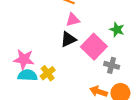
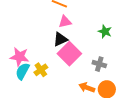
pink square: (94, 47) -> (69, 54), moved
cyan semicircle: (28, 75) -> (23, 71), turned -66

